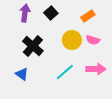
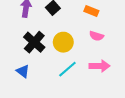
orange rectangle: (88, 16) -> (91, 11), turned 56
yellow circle: (72, 40) -> (63, 42), moved

